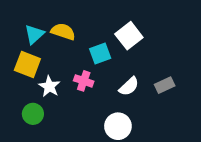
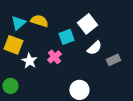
pink cross: (84, 81) -> (54, 57), turned 32
white semicircle: (129, 86) -> (94, 48), moved
green circle: (33, 114) -> (10, 86), moved

